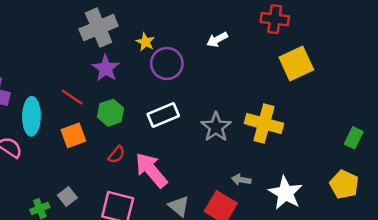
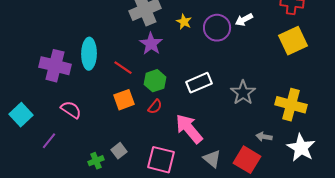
purple circle: (167, 64) -> (217, 28), moved
yellow square: (296, 64) -> (293, 41), moved
cyan ellipse: (31, 116) -> (89, 54), moved
yellow cross: (264, 123) -> (291, 105), moved
red semicircle: (117, 155) -> (155, 107), moved

